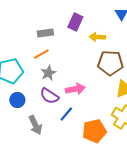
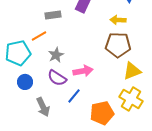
yellow arrow: (97, 37) -> (118, 20), moved
orange line: (41, 54) -> (39, 36), moved

